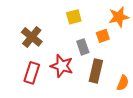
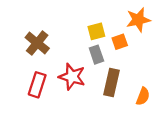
yellow square: (74, 17) -> (96, 31), moved

